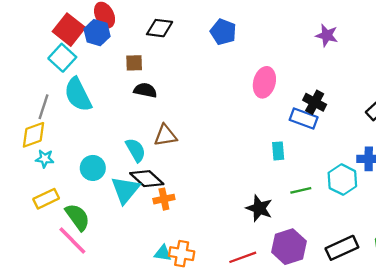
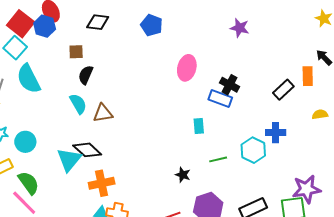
black semicircle: (145, 90) -> (86, 75), turned -78
cyan semicircle: (136, 150) -> (78, 104), moved
cyan circle: (93, 168) -> (25, 142), moved
orange cross: (164, 199) -> (102, 183), moved, size x1.4
black star: (259, 208) -> (183, 175), size x0.7

